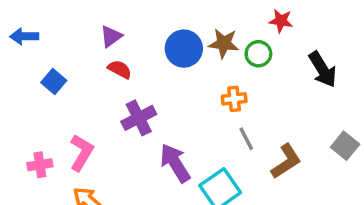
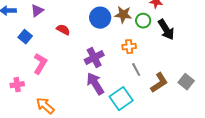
purple triangle: (111, 36) -> (37, 11), moved
black arrow: (323, 69) -> (166, 30), moved
purple cross: (139, 118) -> (94, 58), moved
gray square: (345, 146) -> (186, 82), moved
pink L-shape: (82, 153) -> (40, 64), moved

